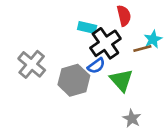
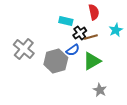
black cross: (105, 43) -> (80, 33), size x0.6
brown line: (142, 49) -> (91, 37), moved
green triangle: (121, 80) -> (92, 61), turned 42

